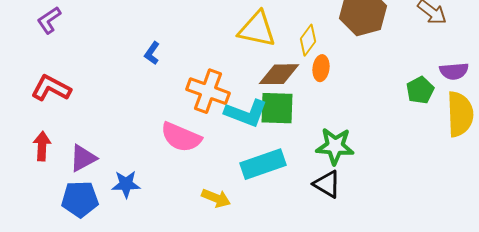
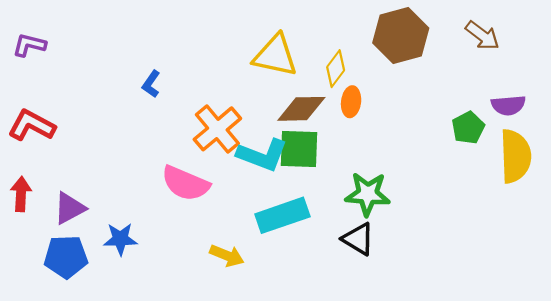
purple L-shape: (49, 20) -> (29, 45), turned 48
orange cross: (208, 91) -> (217, 129), turned 30

